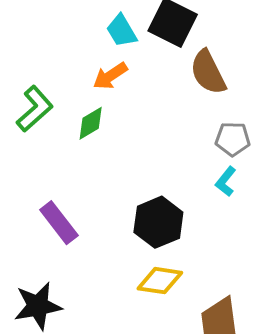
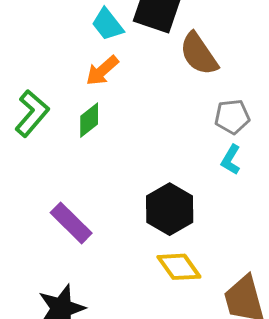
yellow diamond: (160, 281) -> (179, 267), turned 54

